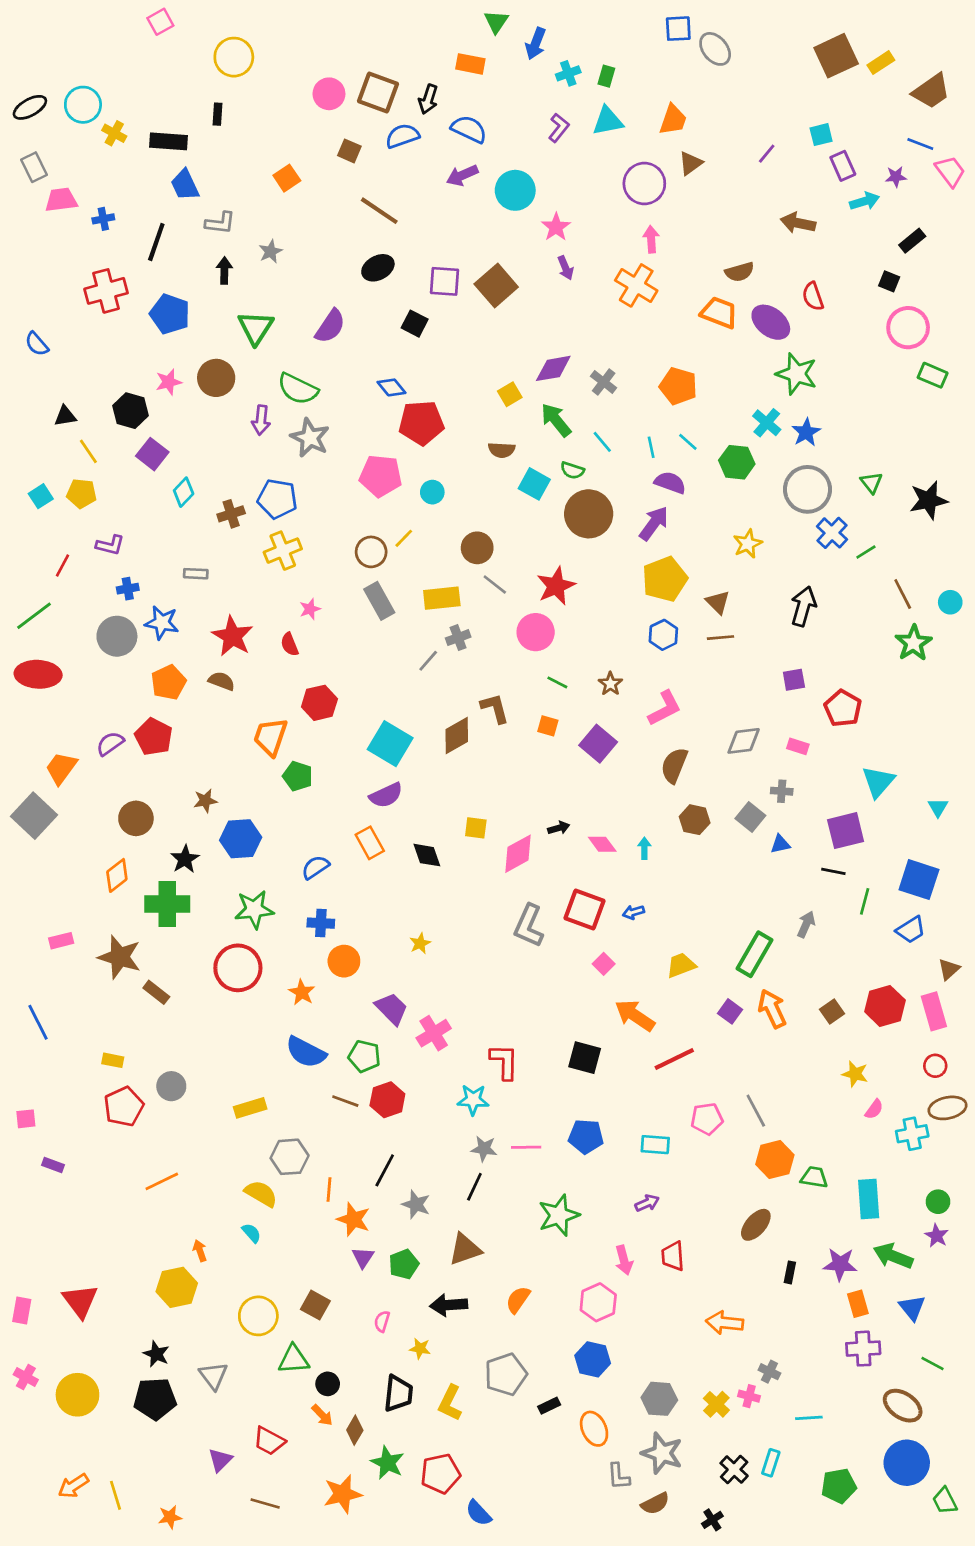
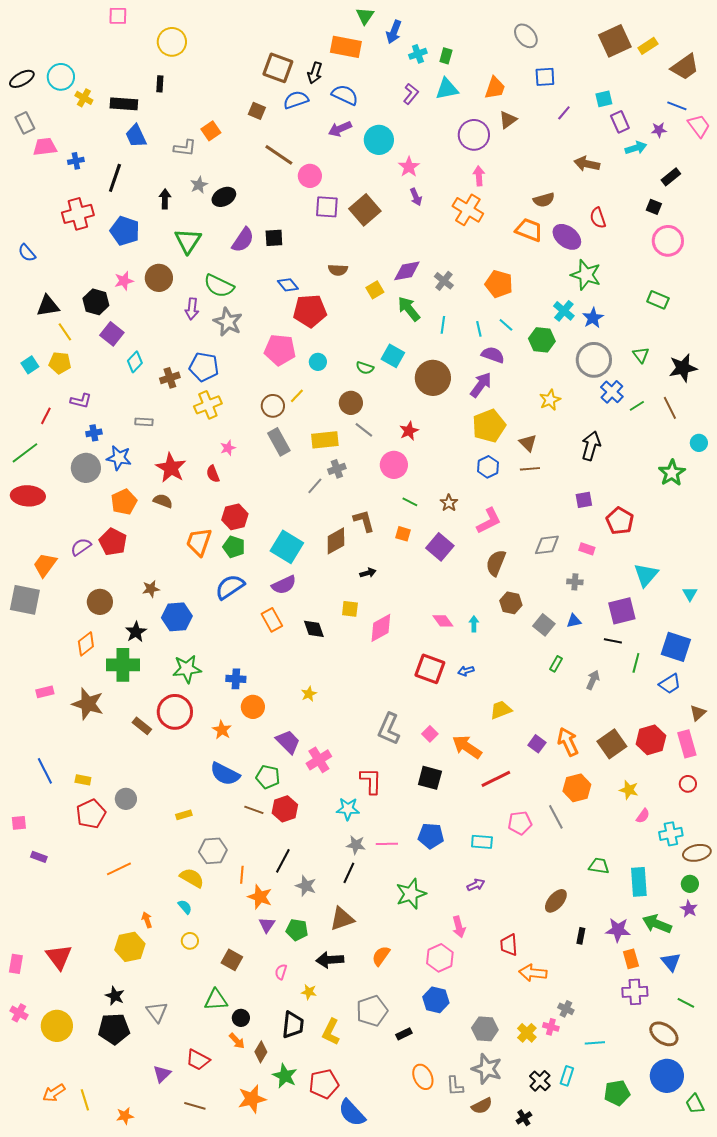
pink square: (160, 22) -> (118, 16), turned 30
blue square: (678, 29) -> (545, 77), moved
orange rectangle: (470, 64) -> (346, 47), size x1.4
pink circle: (329, 94) -> (310, 176), moved
gray L-shape: (220, 223) -> (185, 148), moved
black ellipse: (378, 268) -> (224, 197), moved
black square: (415, 324) -> (274, 238), moved, turned -30
green rectangle: (933, 375) -> (658, 300), moved
black triangle: (65, 416) -> (48, 306), size x1.4
cyan line: (602, 442) -> (443, 325), turned 48
brown semicircle: (502, 450) -> (338, 270), moved
green semicircle: (572, 470) -> (365, 368), moved
red star: (556, 586) -> (409, 431), size x0.7
brown line: (903, 594) -> (670, 408), moved
green pentagon: (298, 776) -> (234, 547), moved
gray square: (34, 816) -> (25, 600), turned -32
gray square: (750, 817) -> (544, 625), moved
black arrow: (559, 828) -> (368, 573), moved
blue semicircle: (315, 867) -> (230, 587), moved, size x1.4
gray L-shape: (529, 926) -> (389, 729), moved
green rectangle: (754, 954) -> (556, 664), moved, size x0.5
pink square: (604, 964) -> (430, 734), moved
brown rectangle: (156, 992) -> (142, 726), moved
brown square: (832, 1011) -> (612, 744), size x1.6
blue line: (38, 1022) -> (45, 771), moved
yellow rectangle: (250, 1108) -> (184, 815), size x0.7
brown ellipse: (948, 1108) -> (697, 853), moved
orange hexagon: (775, 1160) -> (577, 788), moved
red trapezoid: (673, 1256) -> (509, 945), moved
green pentagon: (404, 1264) -> (297, 930), turned 30
yellow circle: (258, 1316) -> (190, 941), moved, size x0.6
orange ellipse: (594, 1429) -> (423, 1077), moved
blue semicircle: (479, 1513) -> (352, 1113), size x1.4

